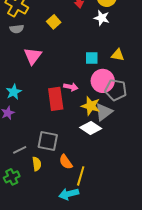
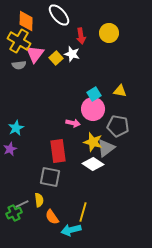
white star: (102, 18) -> (72, 54), moved
pink triangle: (33, 56) -> (35, 54), moved
cyan square: (92, 58) -> (94, 94), turned -32
pink circle: (103, 81) -> (93, 109), moved
red rectangle: (56, 99) -> (58, 151), moved
gray line: (20, 150) -> (22, 204), moved
orange semicircle: (66, 162) -> (52, 217), moved

